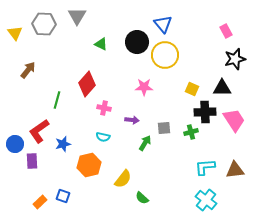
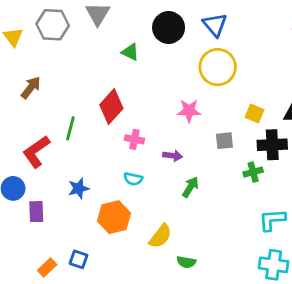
black circle: (137, 42) -> (169, 27), moved
gray square: (164, 128) -> (224, 141), moved
red L-shape: (39, 131) -> (36, 152), moved
green semicircle: (142, 198) -> (186, 262), turned -32
cyan cross: (206, 200) -> (274, 265), turned -30

